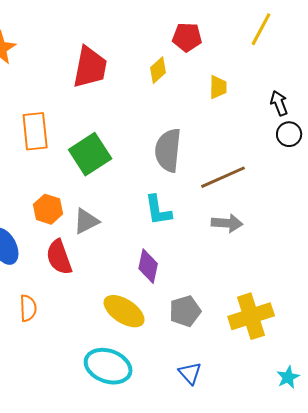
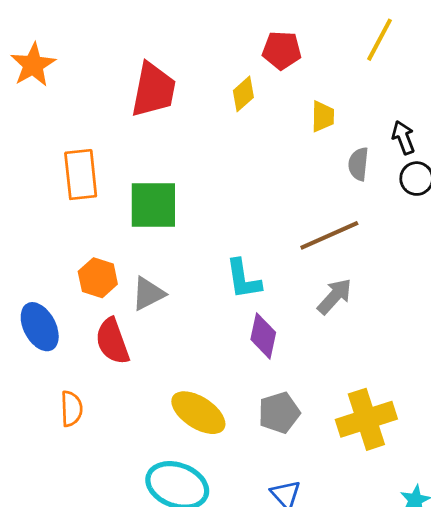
gray semicircle: (168, 150) -> (358, 164), moved, size x0.6
green square: (90, 154) -> (153, 205), turned 33
gray arrow: (227, 223) -> (335, 296), turned -52
purple diamond: (148, 266) -> (263, 336), moved

